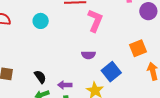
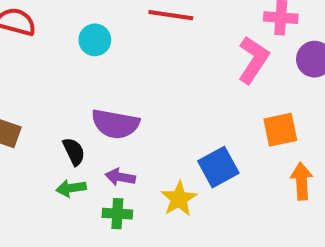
pink L-shape: (95, 21) -> (253, 60), moved
purple semicircle: (88, 55) -> (115, 124), moved, size x1.6

